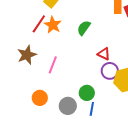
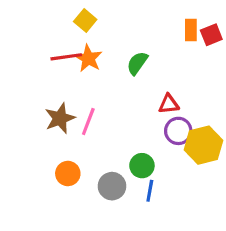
red line: (39, 24) -> (66, 57), turned 48
red triangle: (104, 54) -> (169, 104), turned -32
brown star: (27, 55) -> (60, 118), moved

